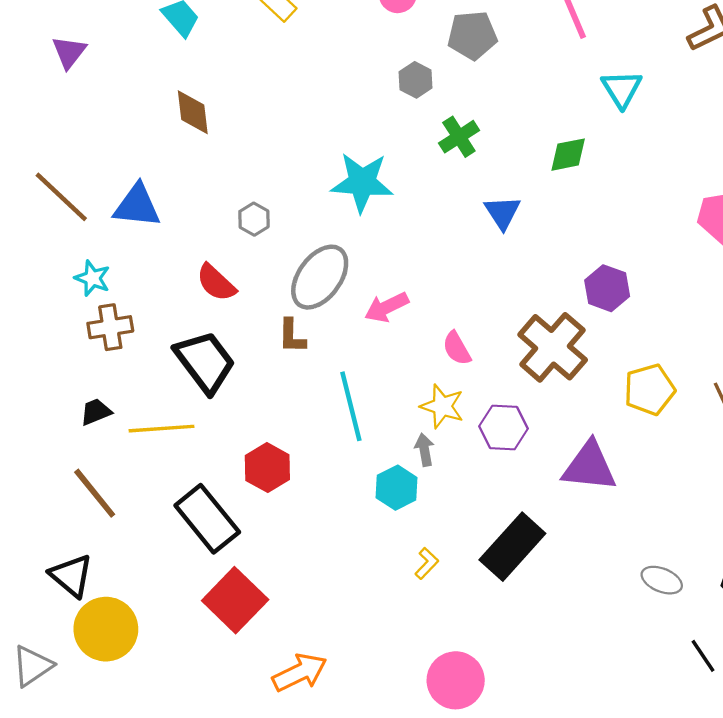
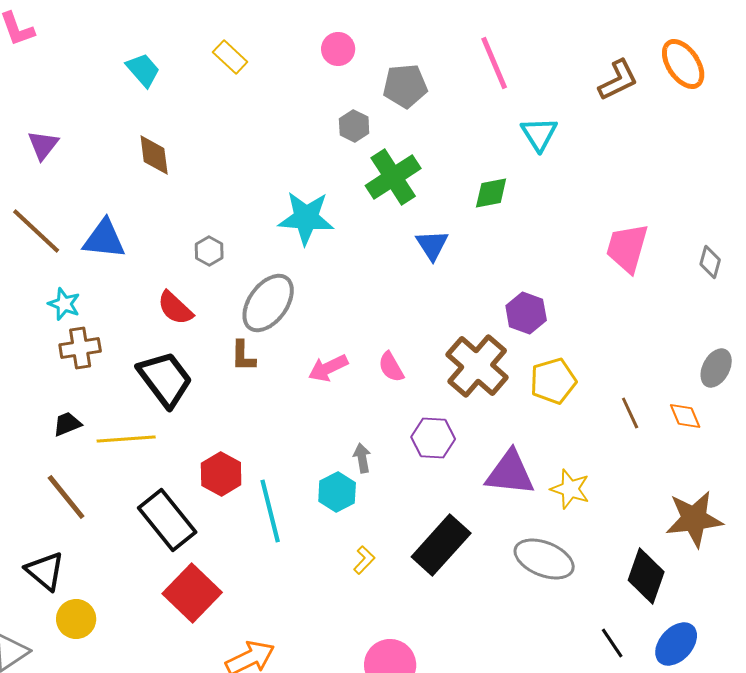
purple triangle: (69, 52) -> (43, 145), moved
green cross: (459, 137) -> (393, 177), size x1.5
pink arrow: (387, 307) -> (328, 368), moved
yellow pentagon: (649, 390) -> (553, 381), moved
cyan line: (351, 406) -> (270, 511), moved
yellow star: (442, 406) -> (570, 489), moved
gray ellipse: (662, 580) -> (544, 559), moved, size x1.6
yellow circle: (106, 629) -> (76, 619), size x0.7

